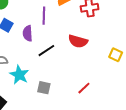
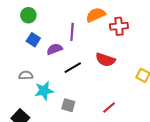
purple semicircle: (28, 33) -> (55, 49), turned 70
cyan star: (19, 75) -> (44, 91), turned 30

